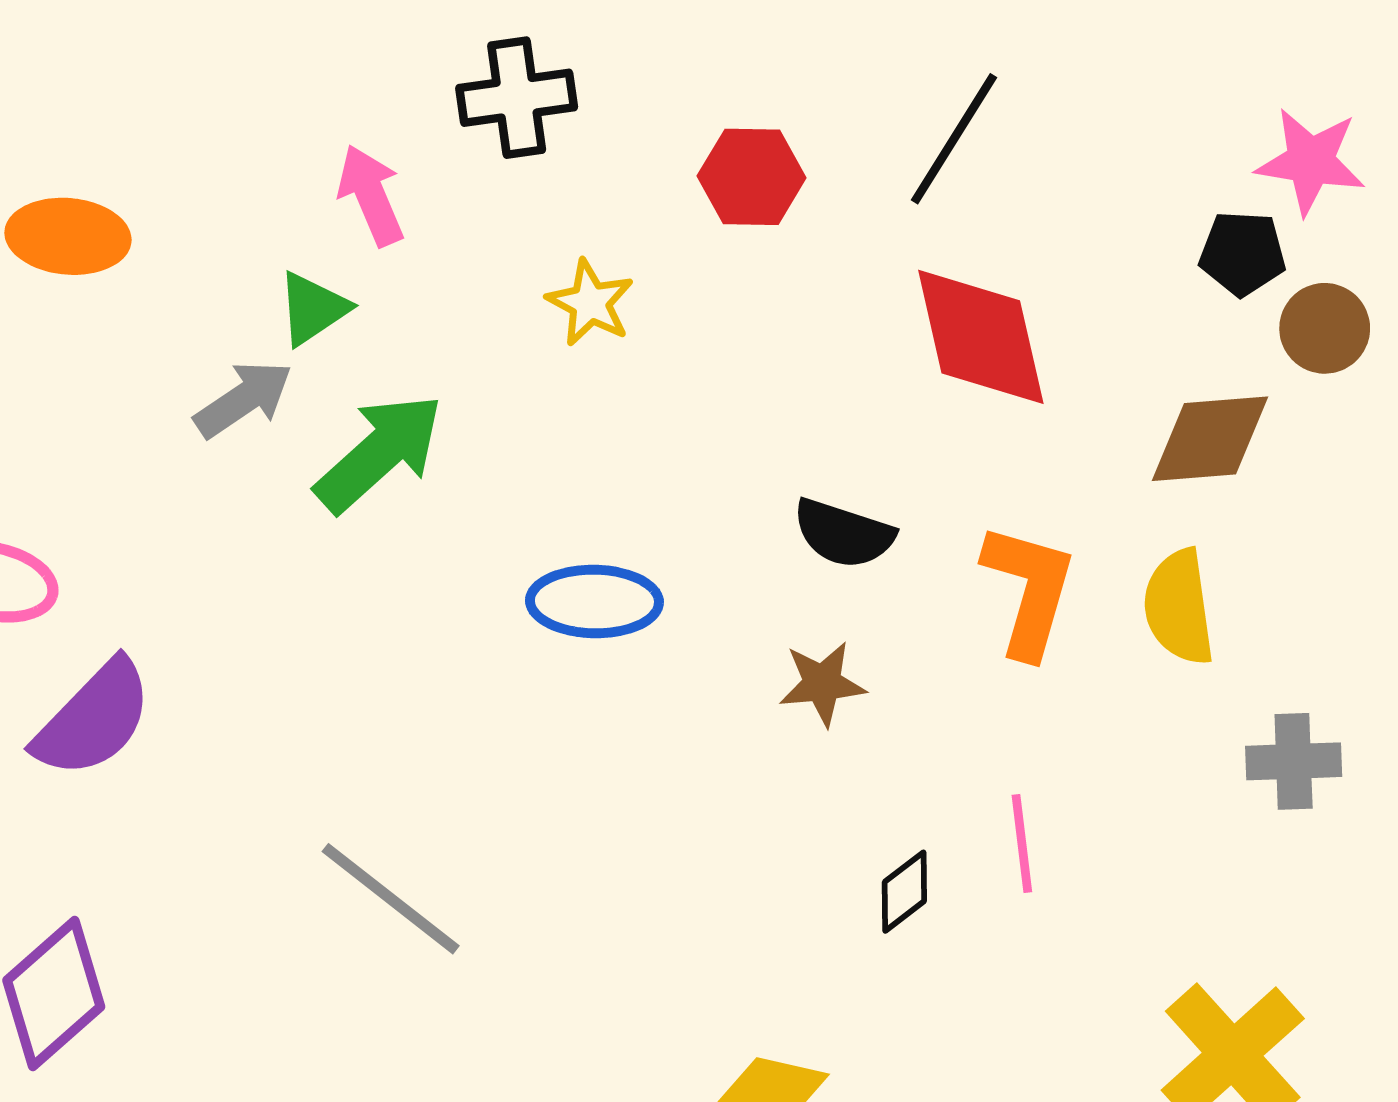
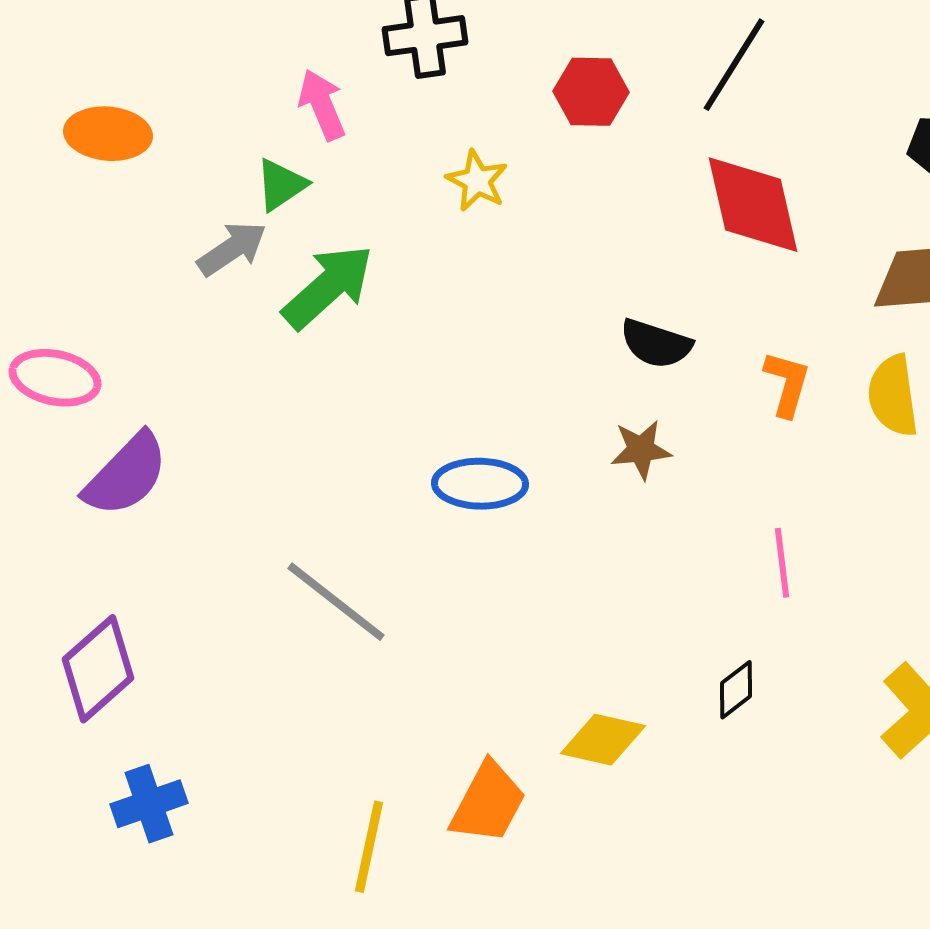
orange L-shape: (1029, 590) -> (787, 384), size x0.7
blue ellipse: (594, 601) -> (480, 484), moved
black diamond: (904, 892) -> (736, 690), moved

